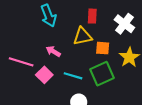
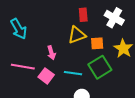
cyan arrow: (48, 16) -> (19, 29), moved
pink arrow: (53, 51) -> (51, 53), turned -128

